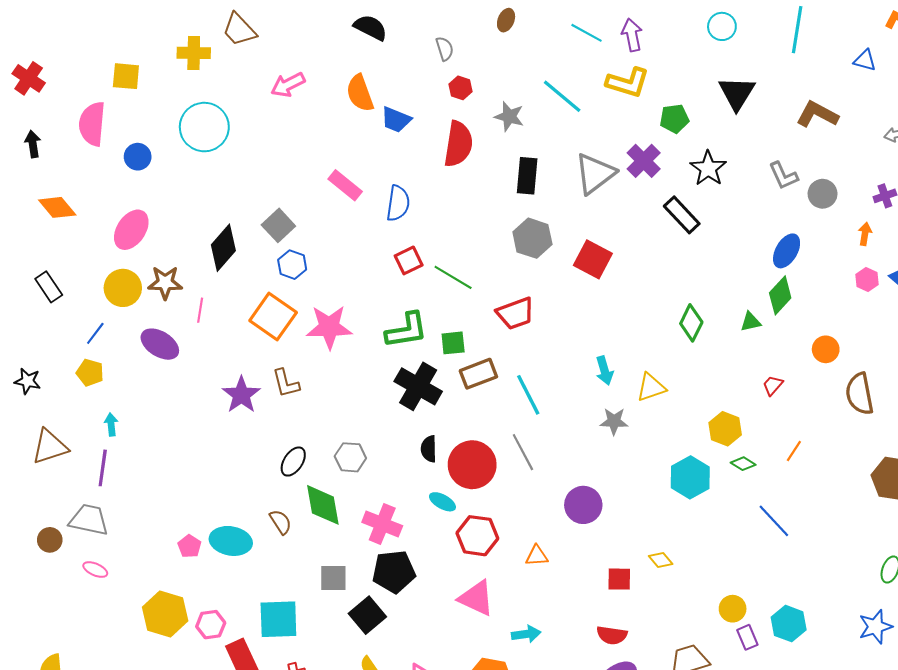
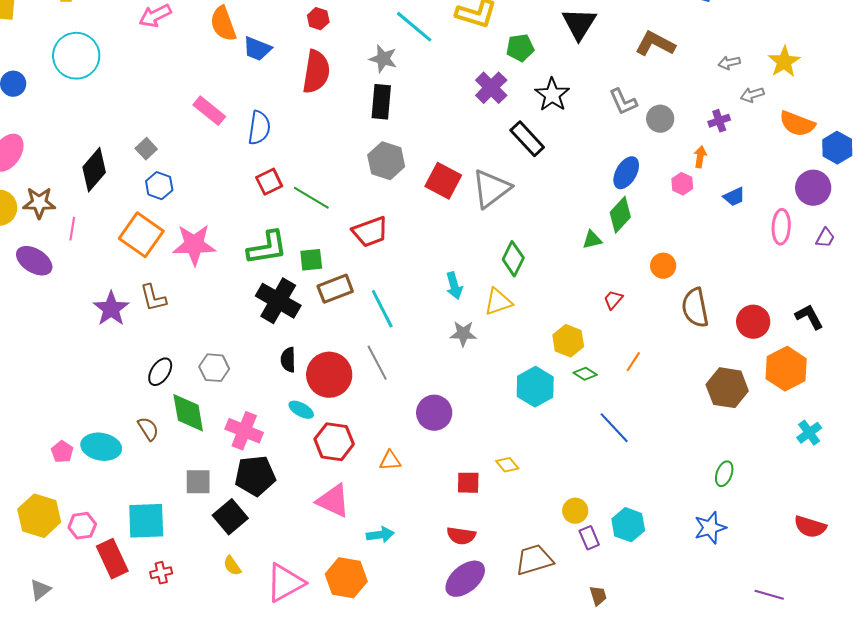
gray star: (509, 116) -> (383, 59), moved
gray triangle: (595, 174) -> (491, 189), moved
gray square: (278, 225) -> (146, 149), size x0.7
pink hexagon: (867, 279) -> (682, 184), moved
green diamond: (691, 323) -> (513, 259), moved

